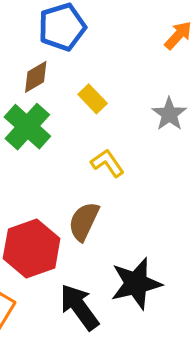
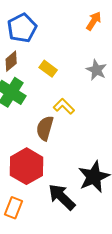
brown semicircle: (84, 221) -> (45, 128), moved

